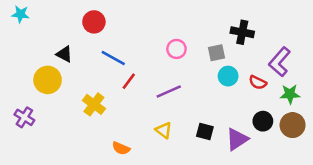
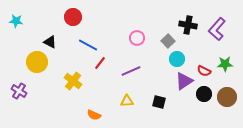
cyan star: (20, 14) -> (16, 21), moved
gray square: (216, 53) -> (168, 41), turned -32
purple L-shape: (280, 62) -> (217, 29), moved
red semicircle: (258, 82) -> (204, 71), moved
green star: (290, 94) -> (225, 64), moved
yellow triangle: (164, 130) -> (127, 101), turned -40
purple triangle: (237, 139) -> (184, 81), moved

